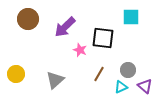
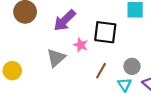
gray triangle: (55, 80) -> (56, 58), moved
cyan triangle: (121, 87) -> (124, 85), turned -40

